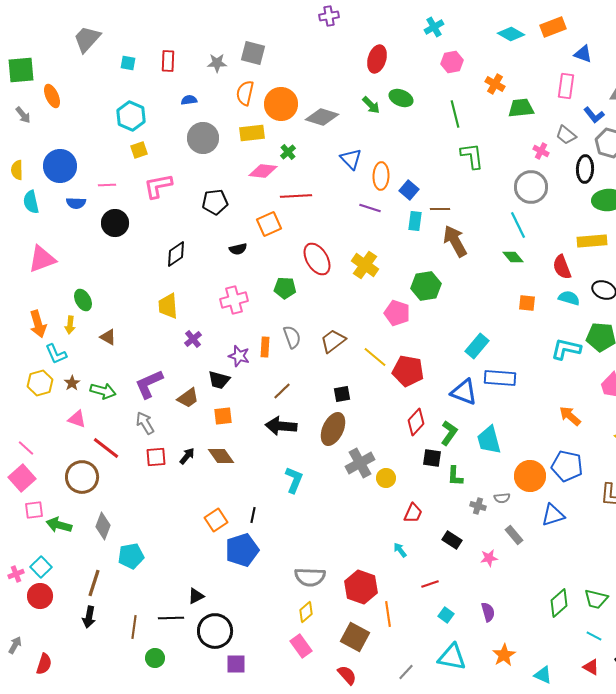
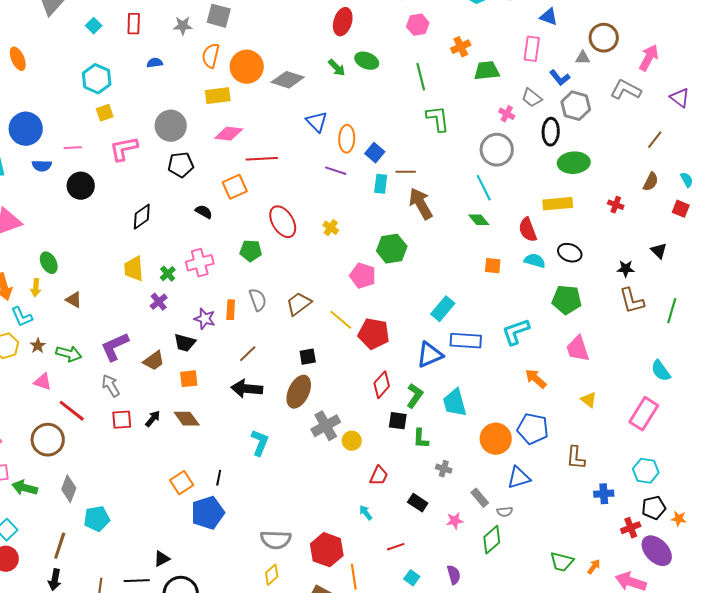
cyan square: (128, 63) -> (94, 26), turned 35
orange cross: (495, 84) -> (461, 47), turned 36
gray circle: (203, 138) -> (171, 126), moved
green cross: (288, 152) -> (168, 274), moved
black semicircle: (238, 249) -> (204, 212), turned -138
yellow cross: (365, 265) -> (331, 228), size x0.6
cyan L-shape: (566, 349) -> (516, 332), moved, turned -32
blue triangle: (464, 392) -> (430, 355), turned -44
gray semicircle: (502, 498) -> (505, 512), moved
green diamond: (559, 603) -> (492, 540), moved

